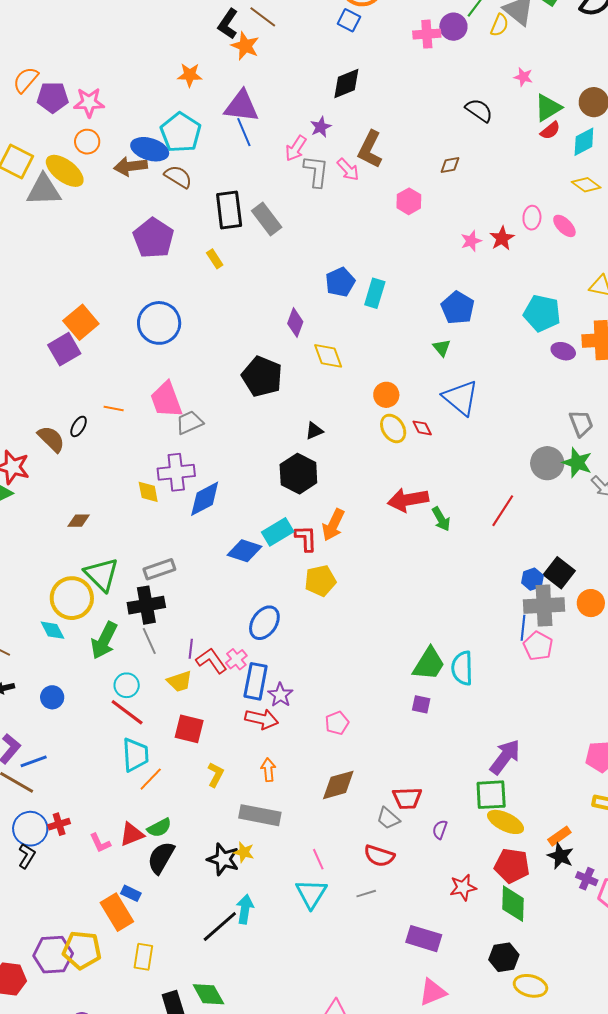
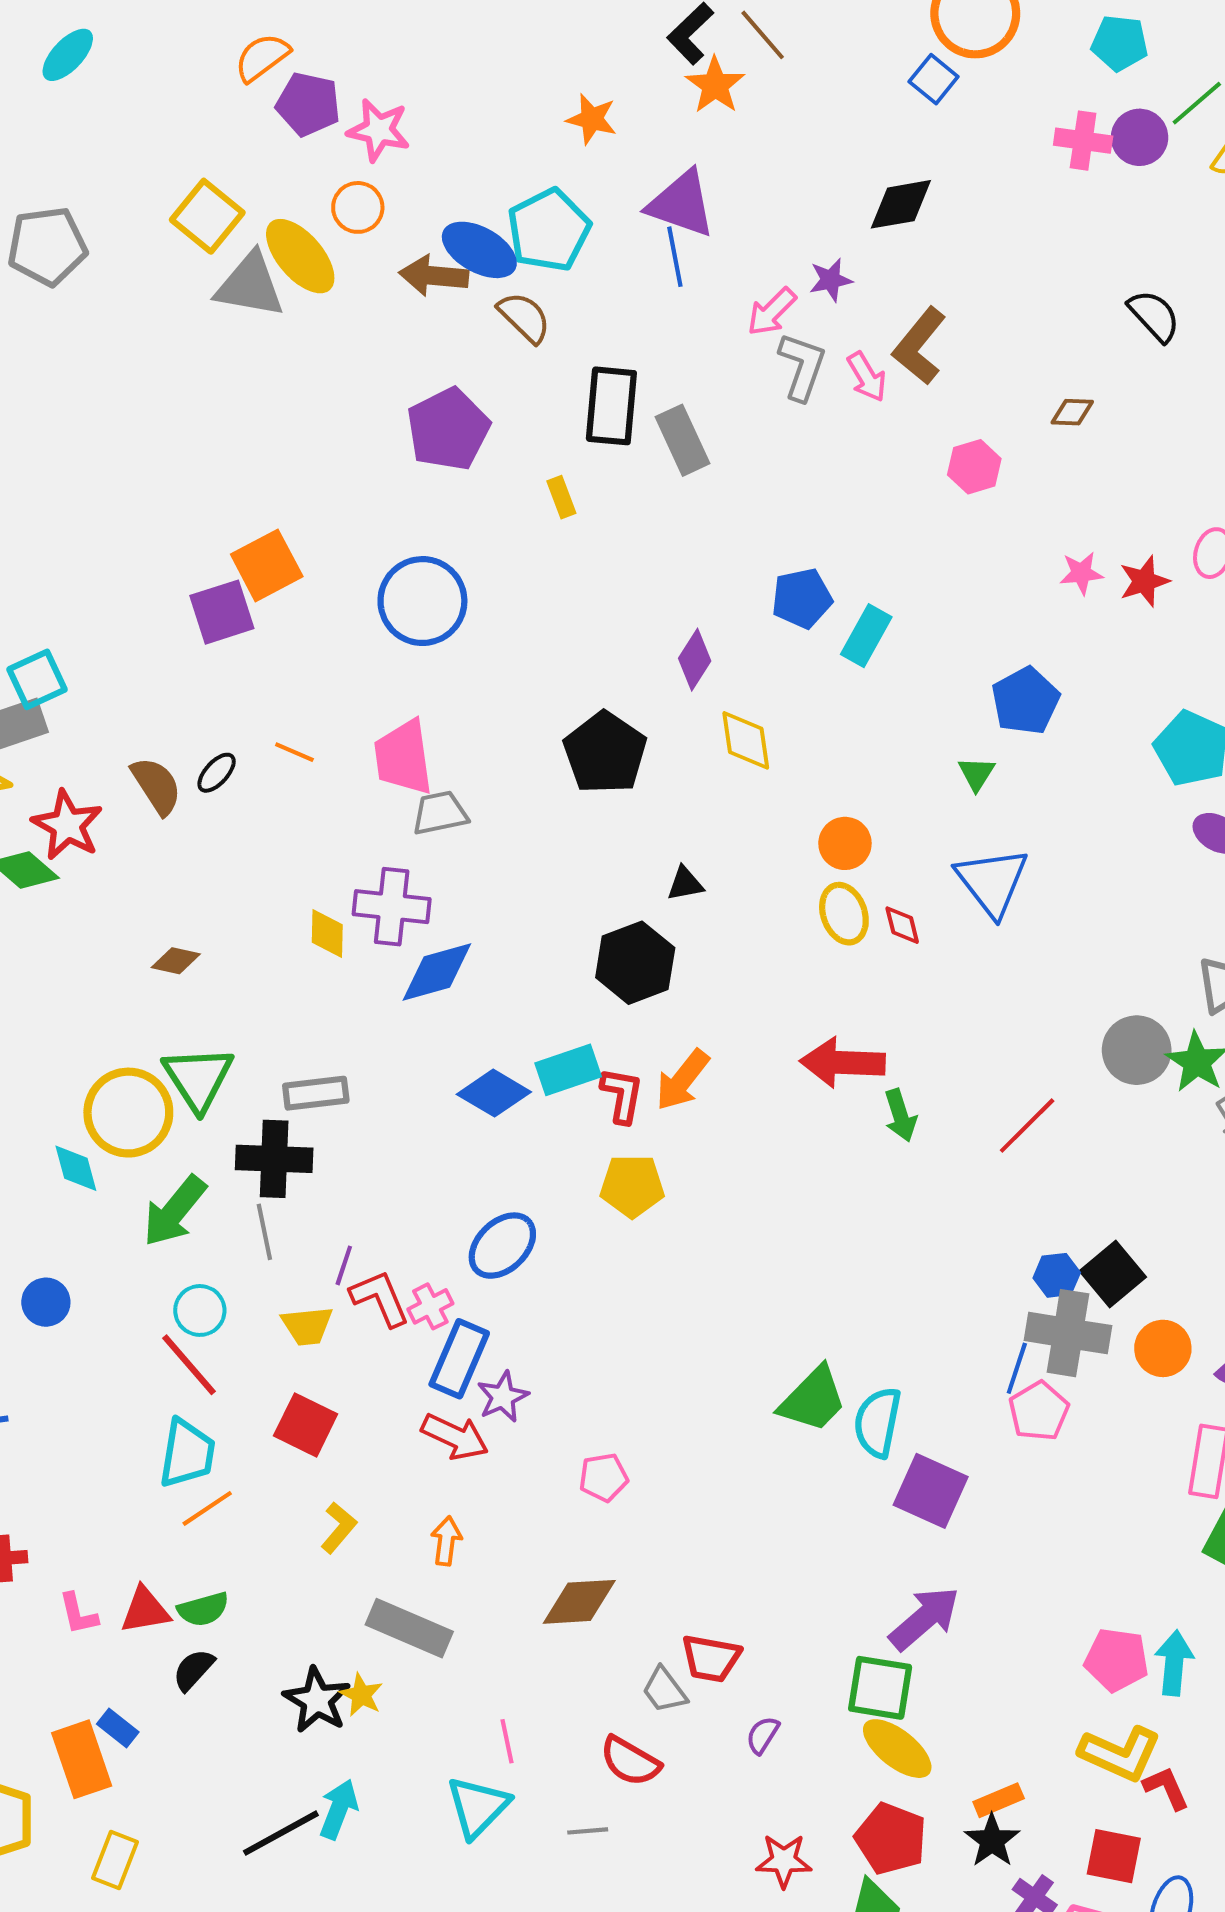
purple square: (421, 704) -> (931, 1491), moved, size x1.8
black semicircle: (161, 858) -> (193, 1670), size x0.7

